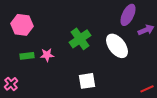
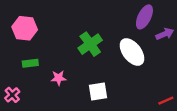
pink star: (47, 55) -> (59, 78), moved

